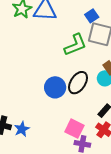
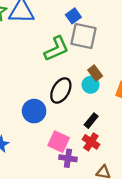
blue circle: (55, 87) -> (34, 111), moved

